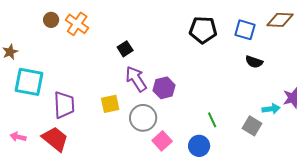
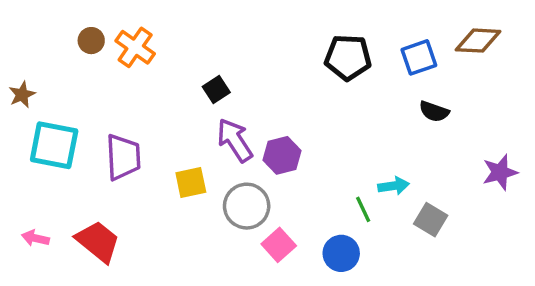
blue square: (245, 30) -> (419, 57), turned -35
purple trapezoid: (64, 105) -> (123, 157), moved
cyan arrow: (271, 109) -> (394, 186), moved

